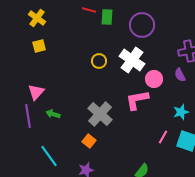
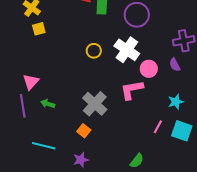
yellow square: (39, 46) -> (39, 29), moved
cyan line: (49, 156) -> (44, 146), turned -40

